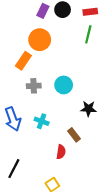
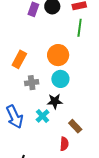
orange circle: (40, 40) -> (58, 55), moved
black star: (88, 109) -> (55, 101), moved
cyan cross: (42, 121) -> (43, 116), turned 32

